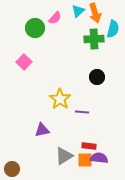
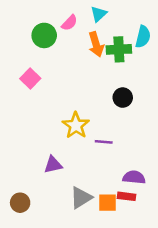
orange arrow: (95, 13) -> (96, 44), moved
red rectangle: (89, 146) -> (127, 196), moved
purple semicircle: (99, 158) -> (134, 177), moved
brown circle: (12, 169) -> (20, 203), moved

